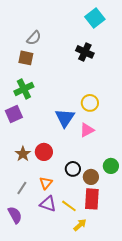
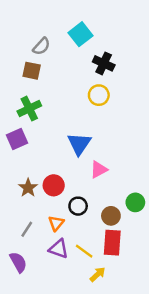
cyan square: (95, 18) -> (80, 34), moved
yellow circle: (90, 103) -> (99, 95), moved
pink triangle: (87, 130) -> (99, 169), moved
black circle: (73, 169) -> (78, 206), moved

